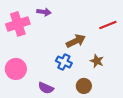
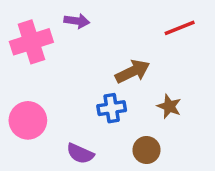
red line: (108, 25) -> (180, 28), moved
blue cross: (64, 62) -> (112, 108), turned -35

